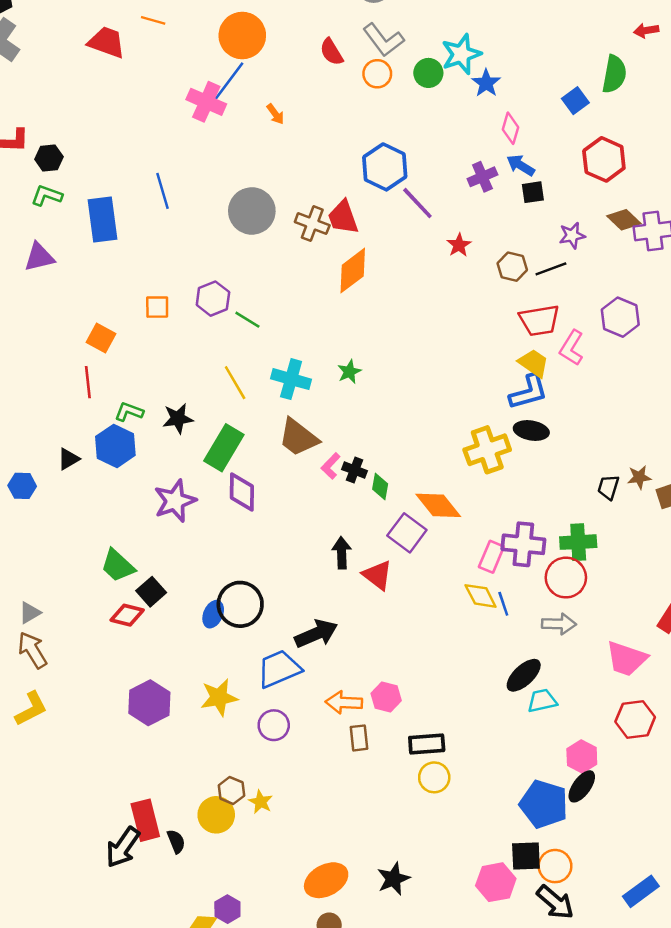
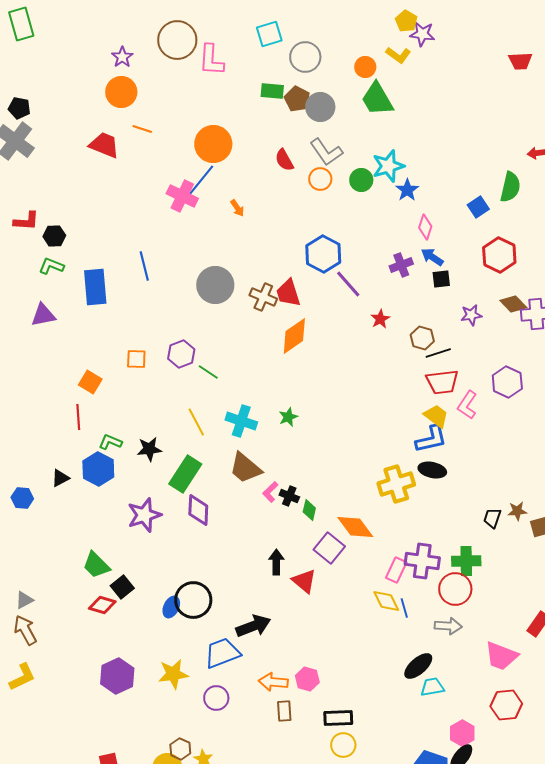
black line: (551, 269) -> (438, 353), moved

